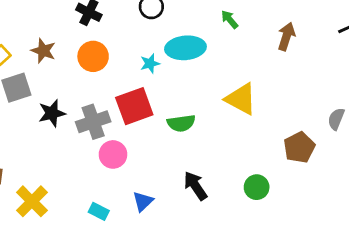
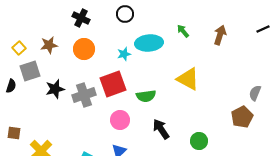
green arrow: (230, 19) -> (183, 31), moved
brown star: (43, 51) -> (49, 45), turned -30
brown pentagon: (299, 147) -> (242, 117), moved
pink circle: (113, 154) -> (120, 120), moved
black arrow: (195, 186) -> (161, 129), moved

